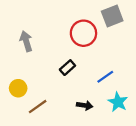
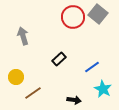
gray square: (112, 16) -> (98, 14), turned -30
red circle: (83, 33) -> (73, 17), moved
black arrow: (85, 105) -> (74, 100), moved

